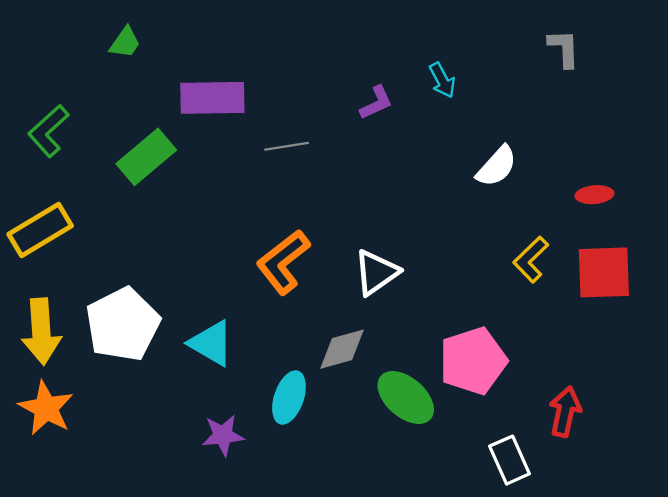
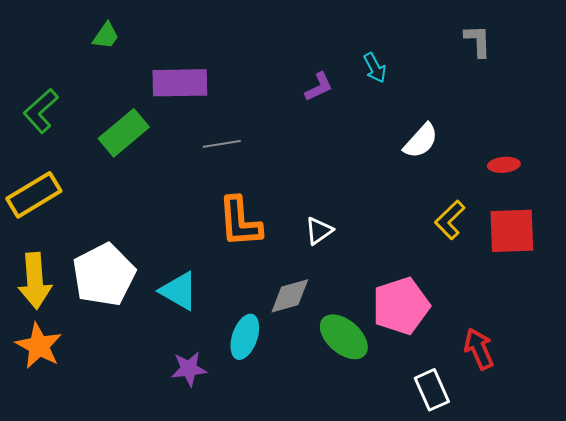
gray line: (287, 146) -> (222, 144), moved
orange L-shape: (283, 262) -> (240, 222), turned -56
white triangle: (376, 272) -> (319, 231), size x0.7
red arrow: (565, 412) -> (479, 349), turned -36

